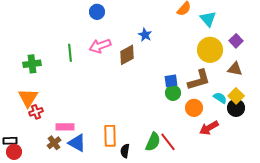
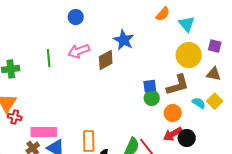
blue star: (145, 35) -> (124, 40), size x1.5
purple square: (236, 41) -> (215, 46), turned -32
black circle: (236, 108) -> (187, 138), moved
red cross: (36, 112) -> (15, 117), turned 32
pink rectangle: (65, 127) -> (44, 132), size x1.4
red arrow: (209, 128) -> (173, 134), moved

